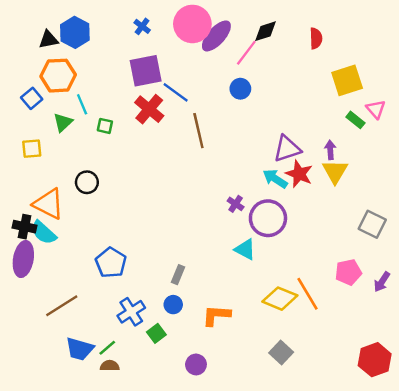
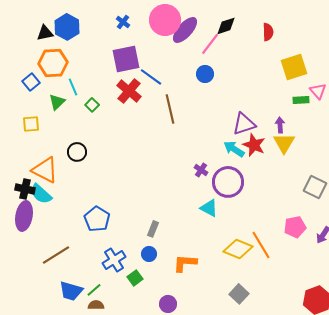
green rectangle: (355, 120) -> (301, 100), turned -42
green square: (105, 126) -> (92, 105), turned 32

